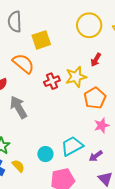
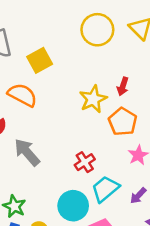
red arrow: (96, 60) -> (123, 86), moved
red cross: (52, 81) -> (85, 162), moved
cyan circle: (45, 154) -> (73, 206), size x1.5

